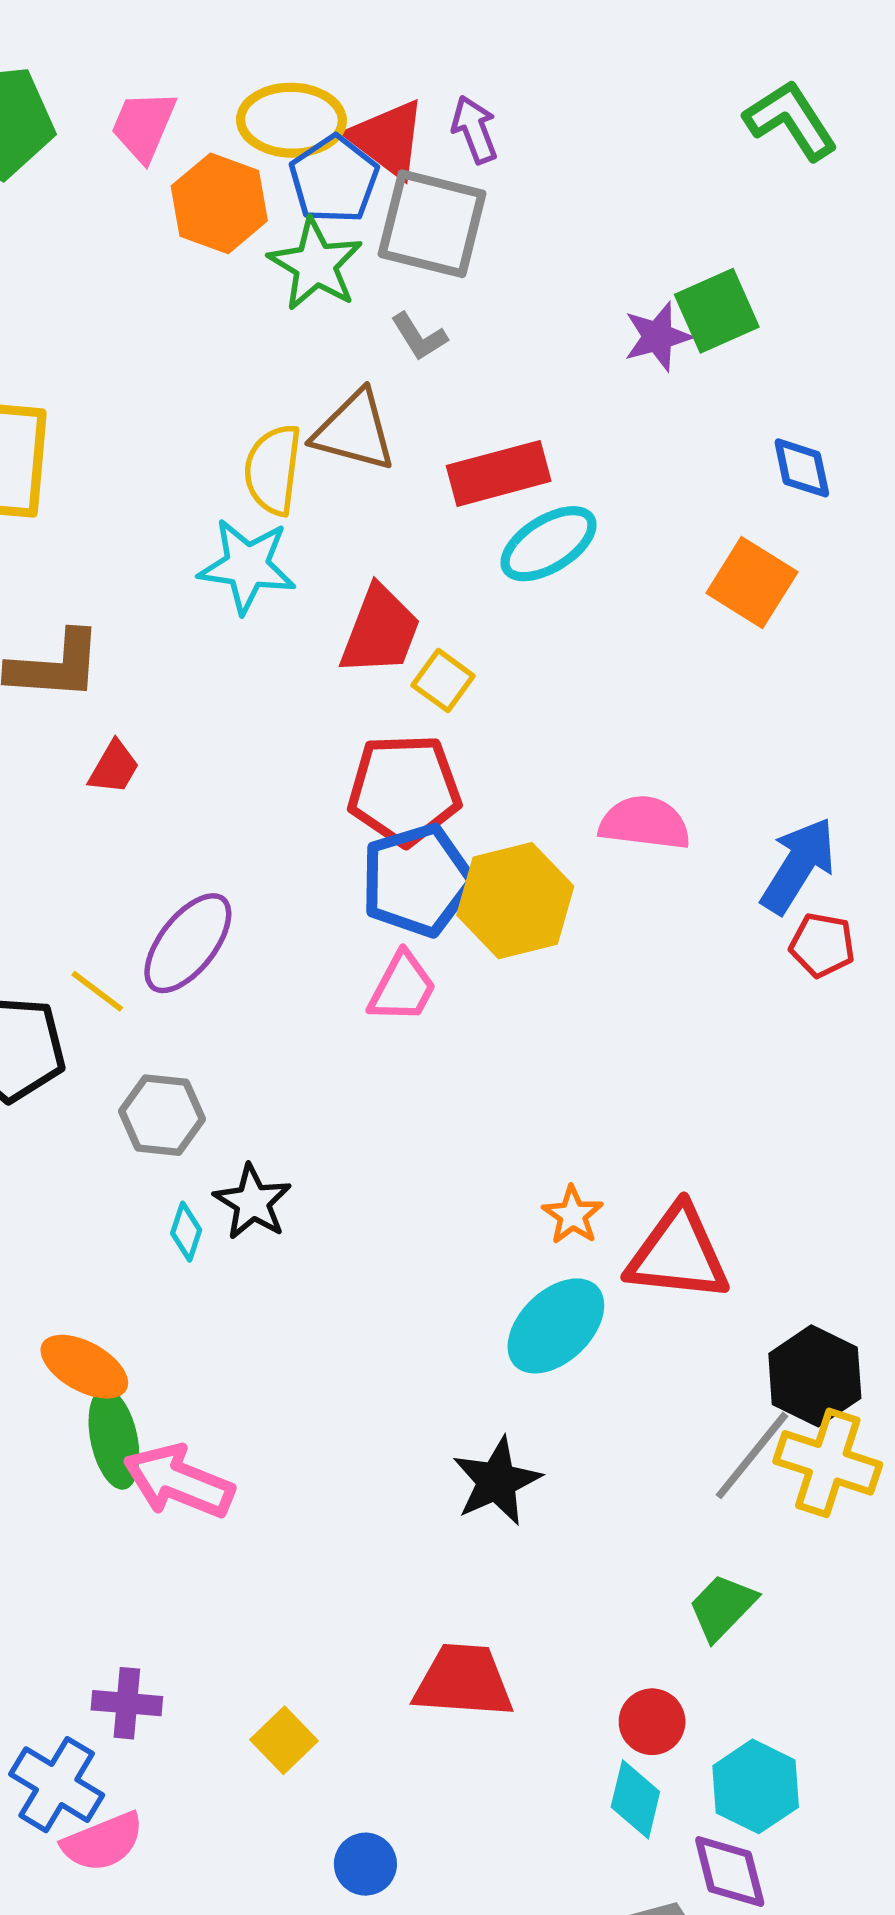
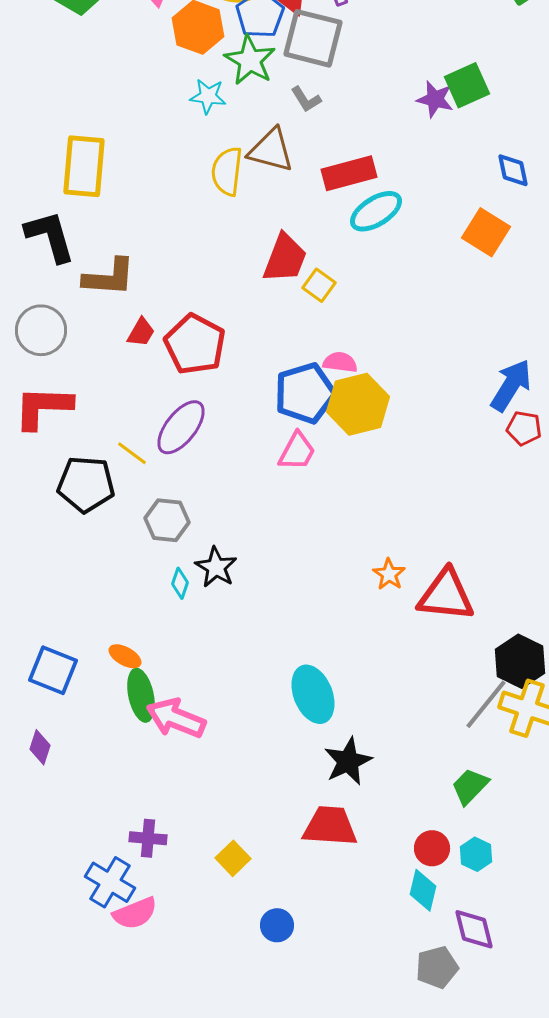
purple star: (658, 337) -> (435, 99), turned 30
cyan star: (247, 566) -> (208, 96), moved, size x0.7
red pentagon: (404, 790) -> (195, 344), moved, turned 30
pink semicircle: (645, 823) -> (340, 362), moved, size x0.7
cyan ellipse: (556, 1326) -> (313, 694), moved, turned -68
orange ellipse: (84, 1367) -> (125, 656), size x0.7
black star: (497, 1481) -> (348, 761), moved
cyan hexagon: (756, 1786) -> (476, 854), moved, size x0.7

